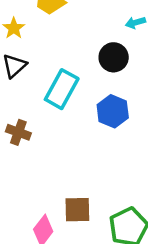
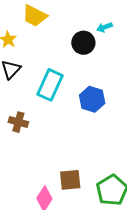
black circle: (114, 57) -> (83, 43), moved

